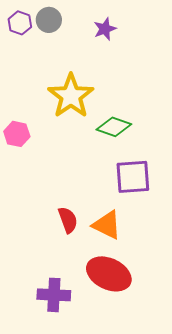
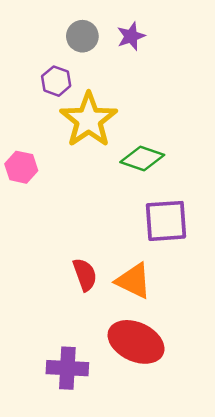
gray circle: (49, 20) -> (82, 36), moved
purple hexagon: (20, 23) -> (56, 81), moved

